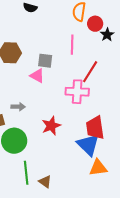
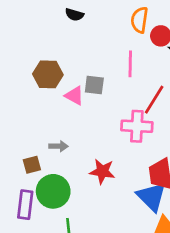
pink triangle: (37, 76) -> (74, 96), moved
red star: (51, 126) -> (102, 171), turned 30

